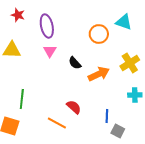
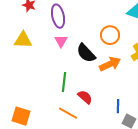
orange circle: (99, 34) -> (110, 35), moved
black semicircle: (75, 63) -> (86, 53), size x1.5
green line: (22, 99) -> (64, 82), moved

